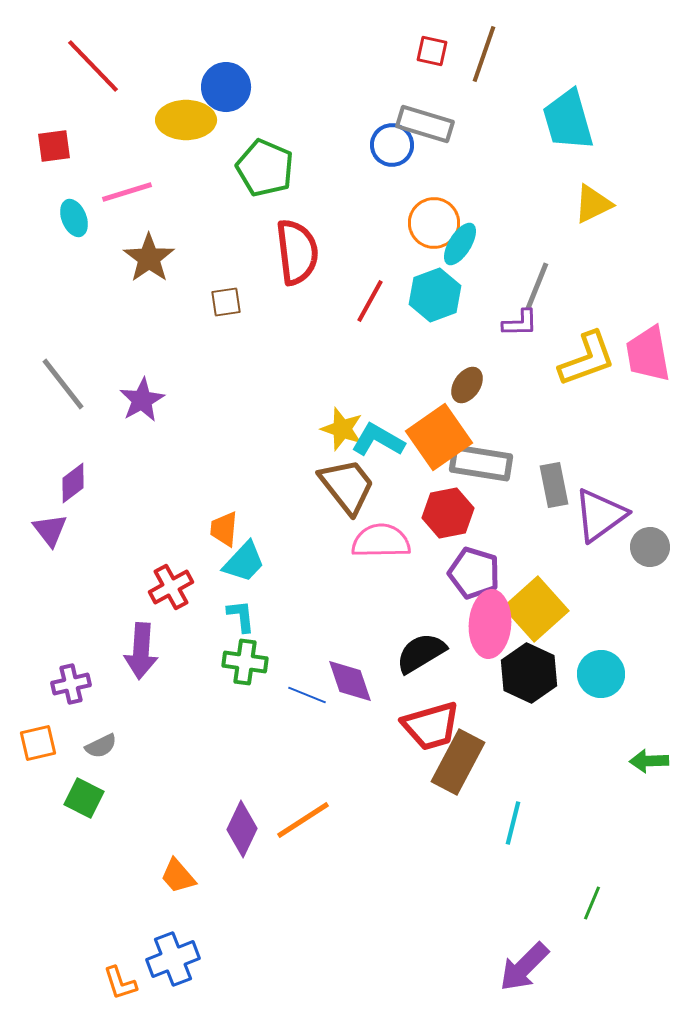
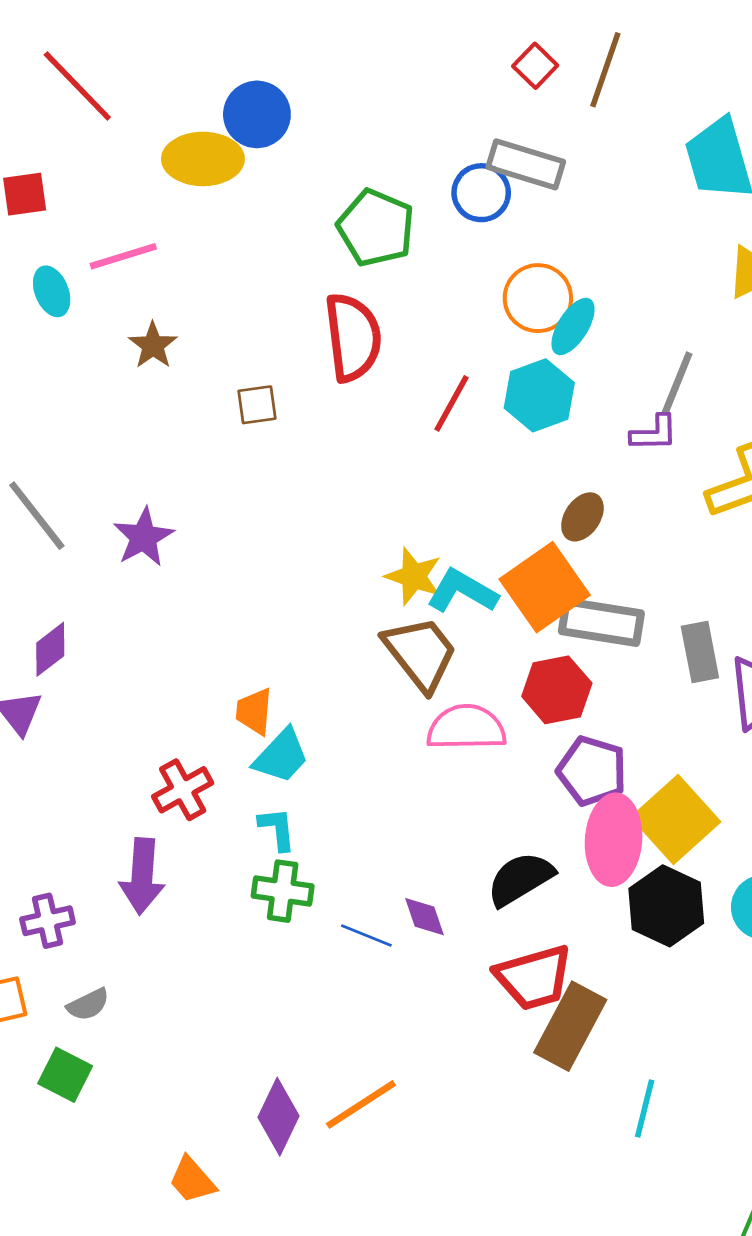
red square: (432, 51) -> (535, 66), turned 32
green pentagon: (265, 168) -> (376, 228), moved
brown star: (149, 258) -> (153, 345), size x0.7
purple diamond: (350, 681) -> (424, 917), size x0.7

